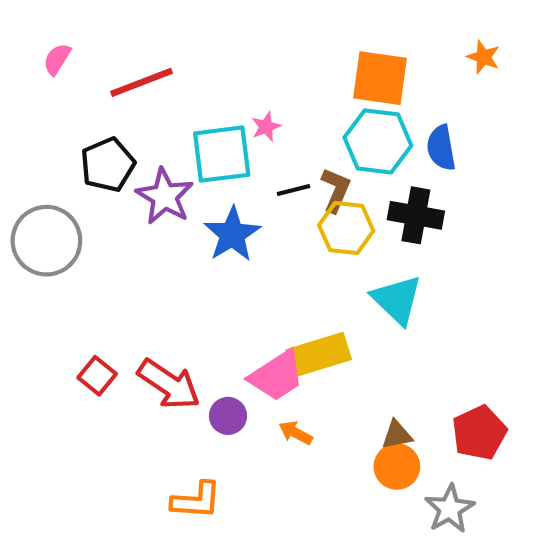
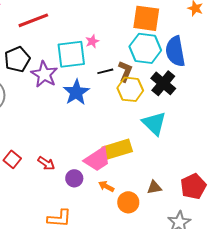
blue semicircle: (441, 148) -> (175, 51), size x1.4
black cross: (416, 215) -> (163, 83), turned 30
red arrow: (169, 384) -> (46, 163), size x0.6
orange circle: (397, 467) -> (128, 202), moved

